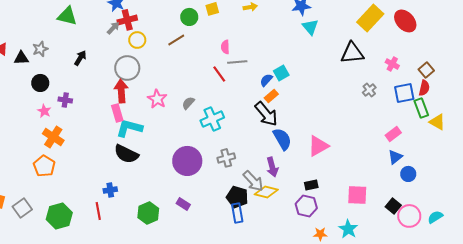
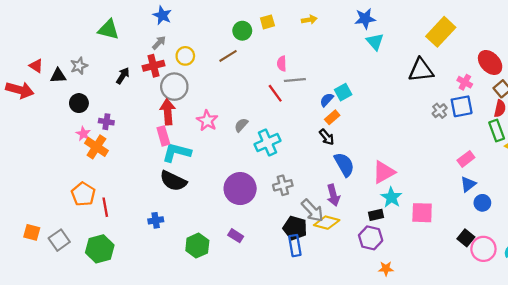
red cross: (127, 20) -> (153, 66), moved
red ellipse: (405, 21) -> (490, 62), moved
blue square: (404, 93) -> (462, 106), moved
black arrow: (266, 114) -> (327, 137), size x0.6
orange cross: (53, 137) -> (96, 147), moved
pink square: (357, 195) -> (422, 213), moved
red line: (98, 211) -> (105, 207), moved
cyan star: (348, 229) -> (391, 197), moved

